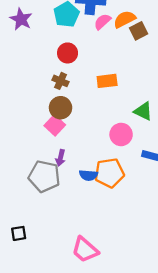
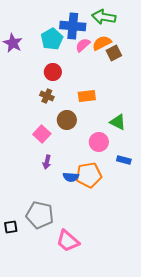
brown circle: (61, 108) -> (67, 120), moved
gray pentagon: (44, 176) -> (40, 215), moved

